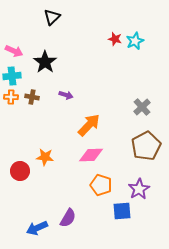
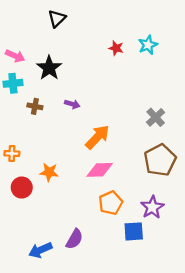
red star: (115, 39) -> (116, 48), moved
orange cross: (11, 97) -> (12, 154), moved
orange pentagon: (101, 185) -> (111, 203), turned 30

